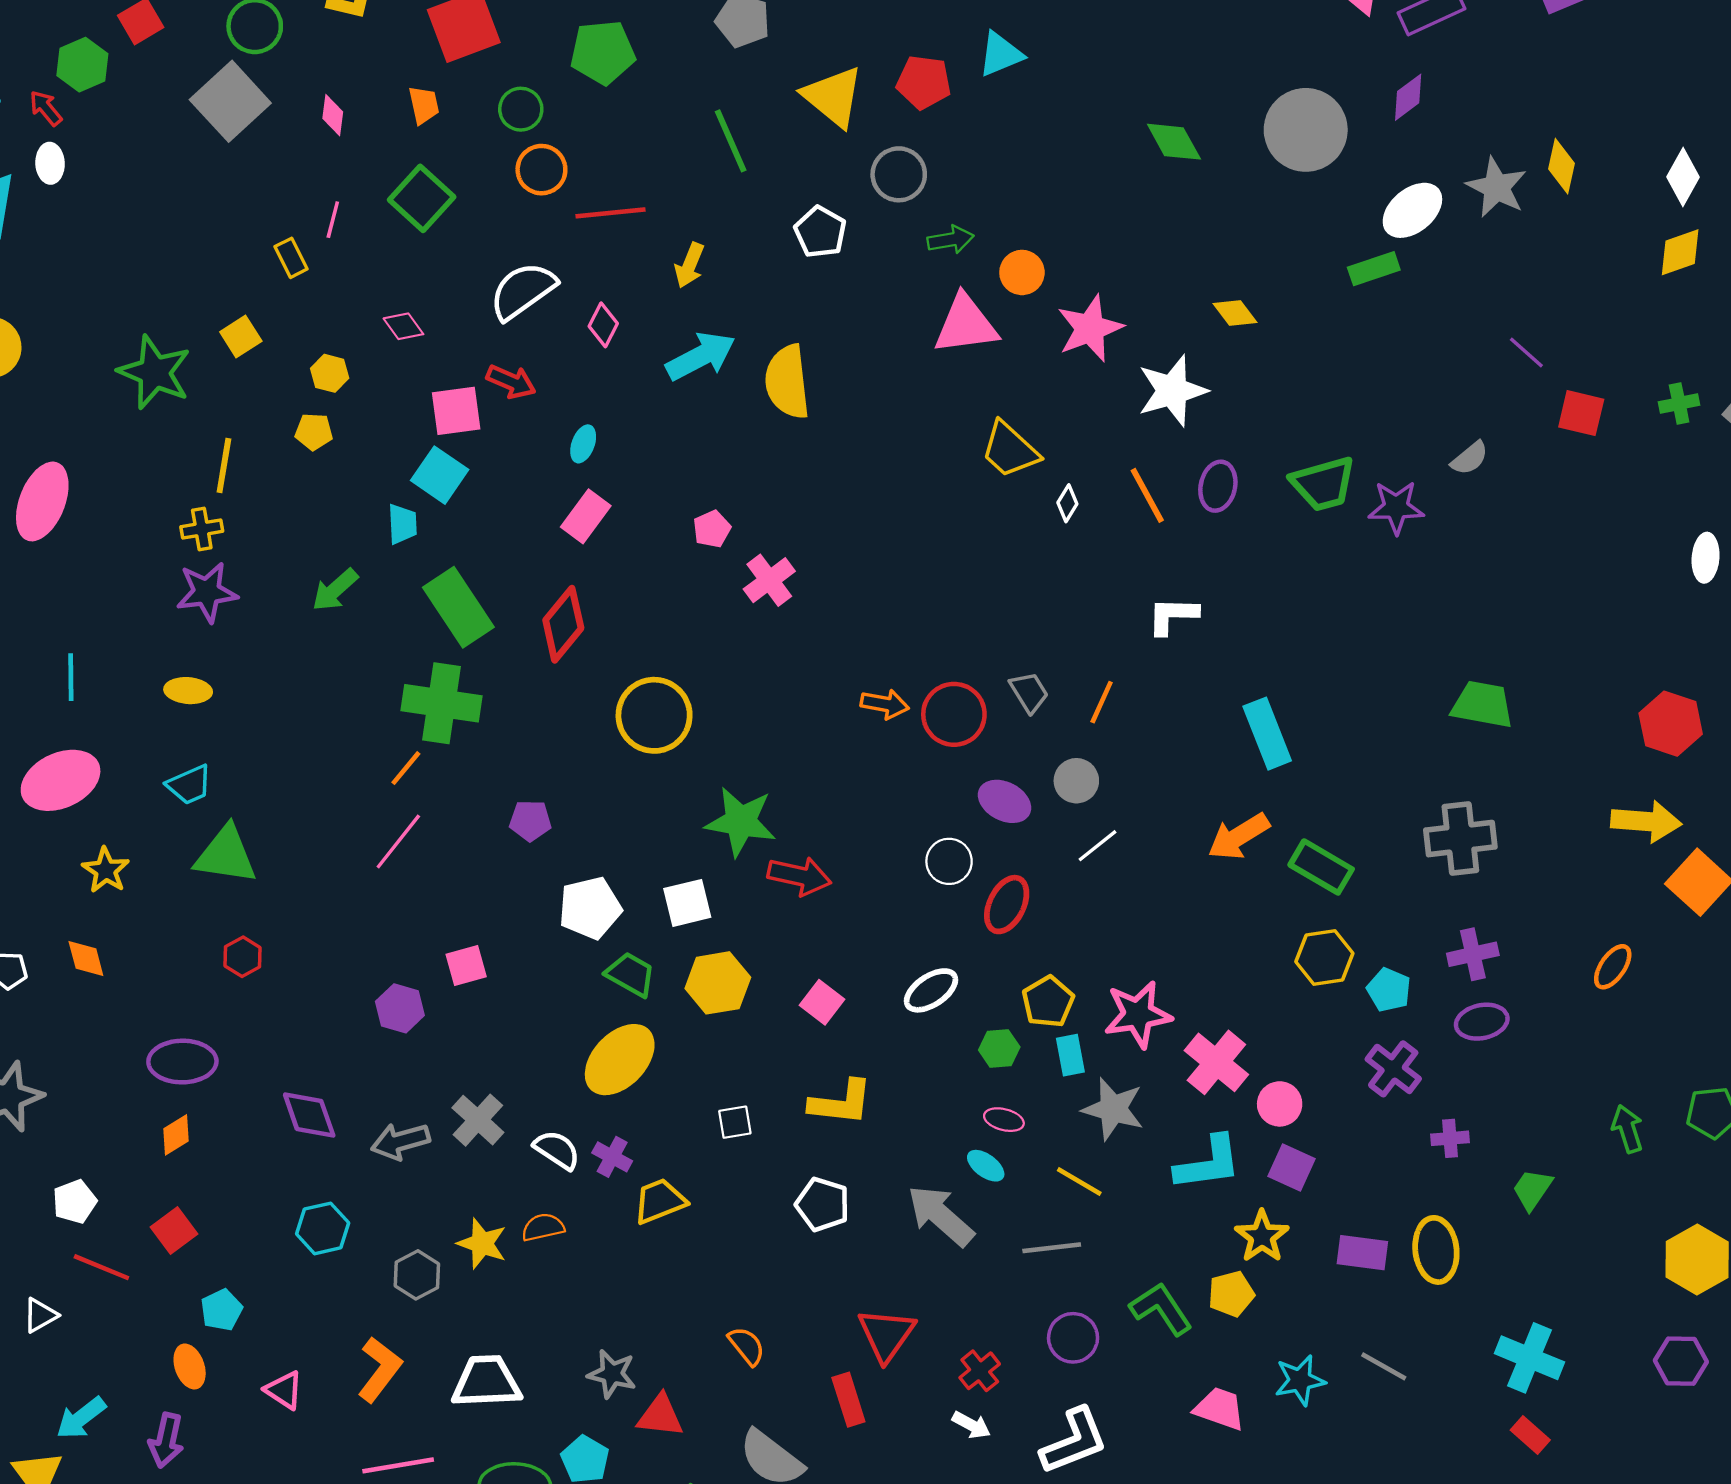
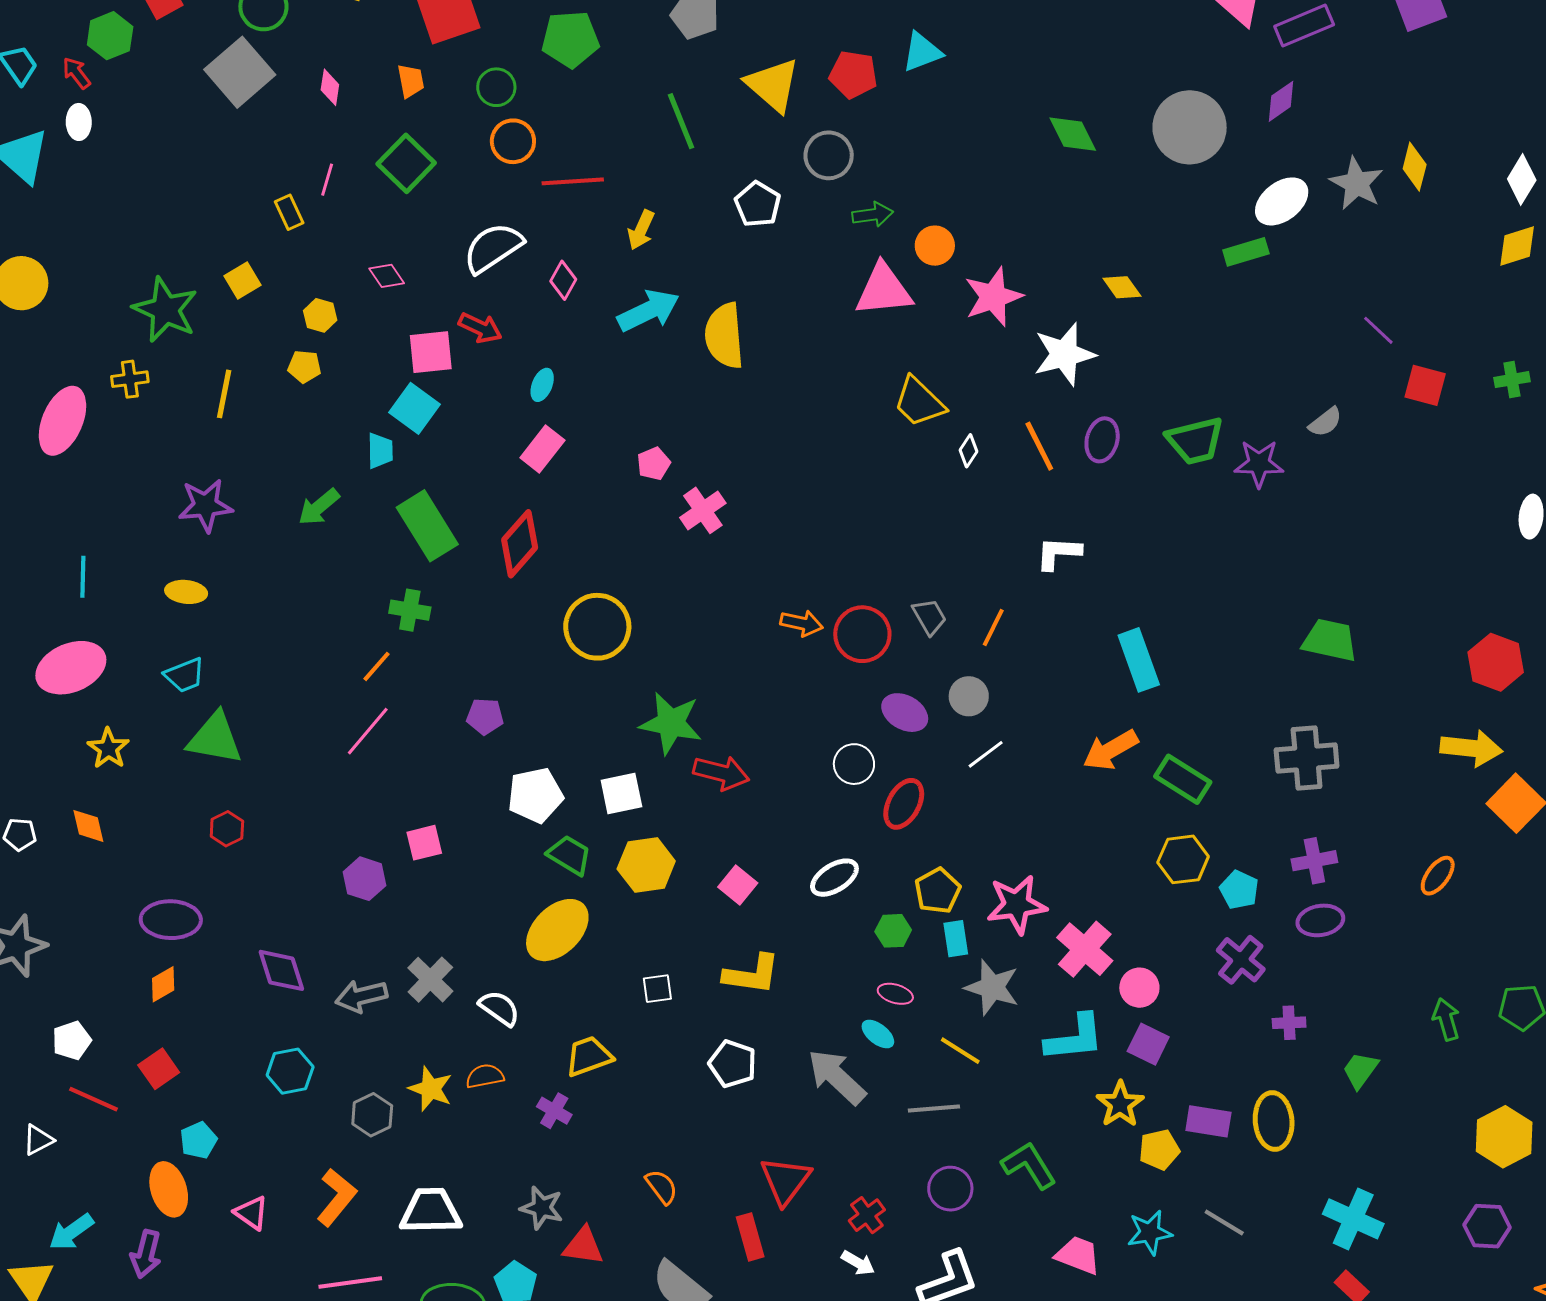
yellow cross: (202, 529) -> (130, 379), moved
green cross: (442, 703) -> (410, 610), size x0.6
purple cross: (612, 1157) -> (554, 1111), moved
yellow pentagon: (1231, 1294) -> (1159, 1150), moved
orange ellipse: (190, 1366) -> (169, 1189), size x1.4

